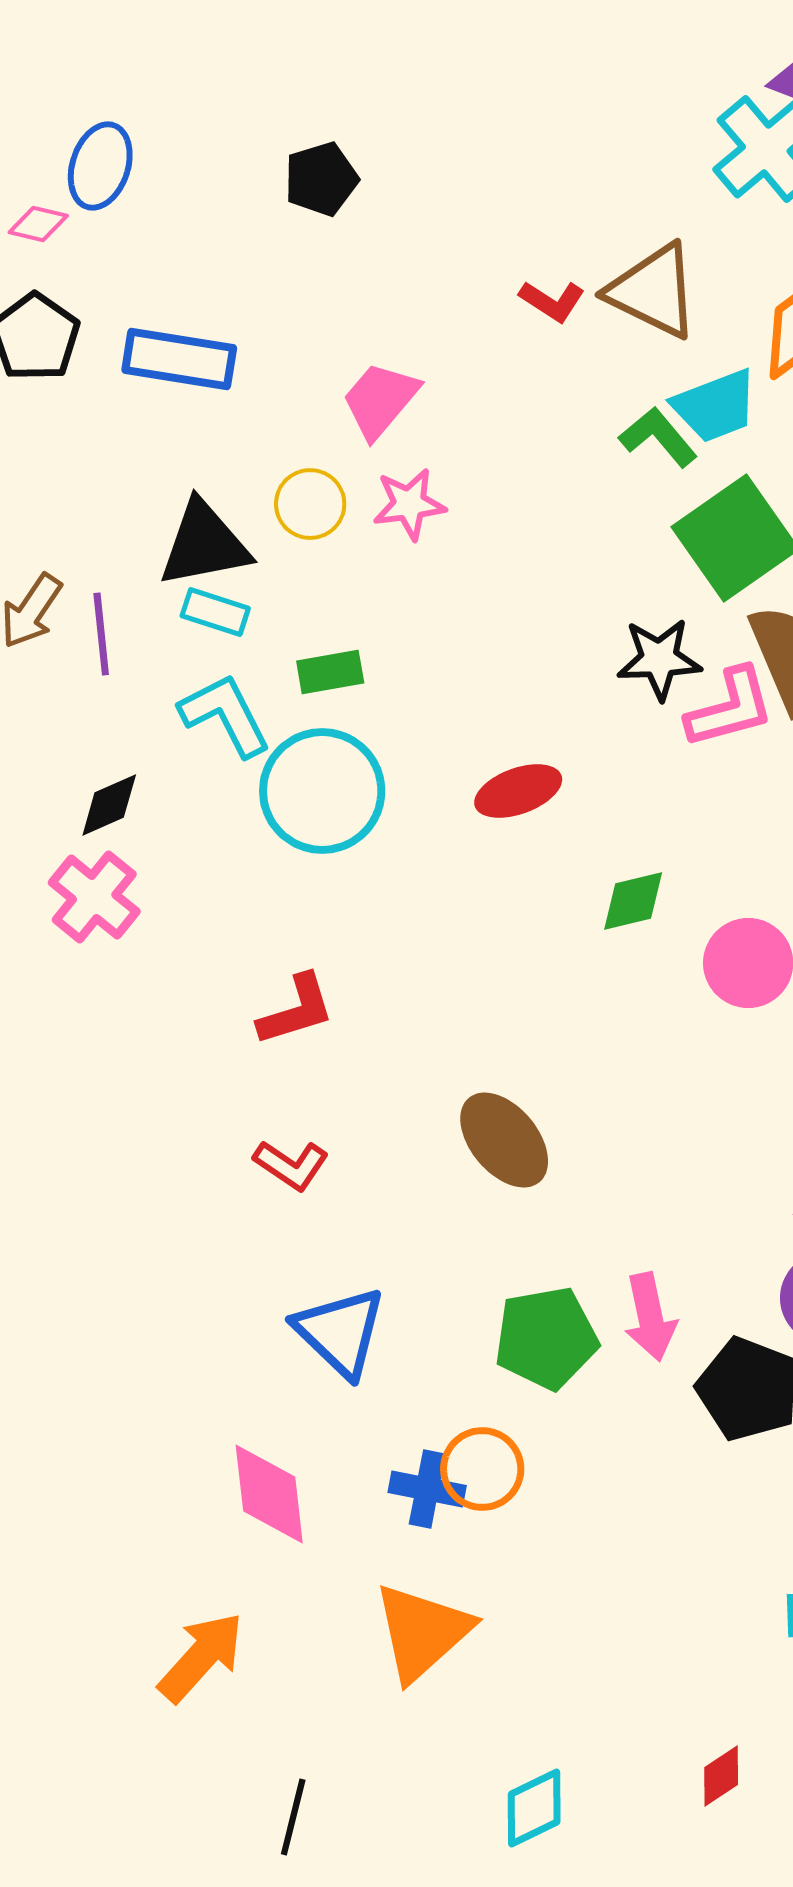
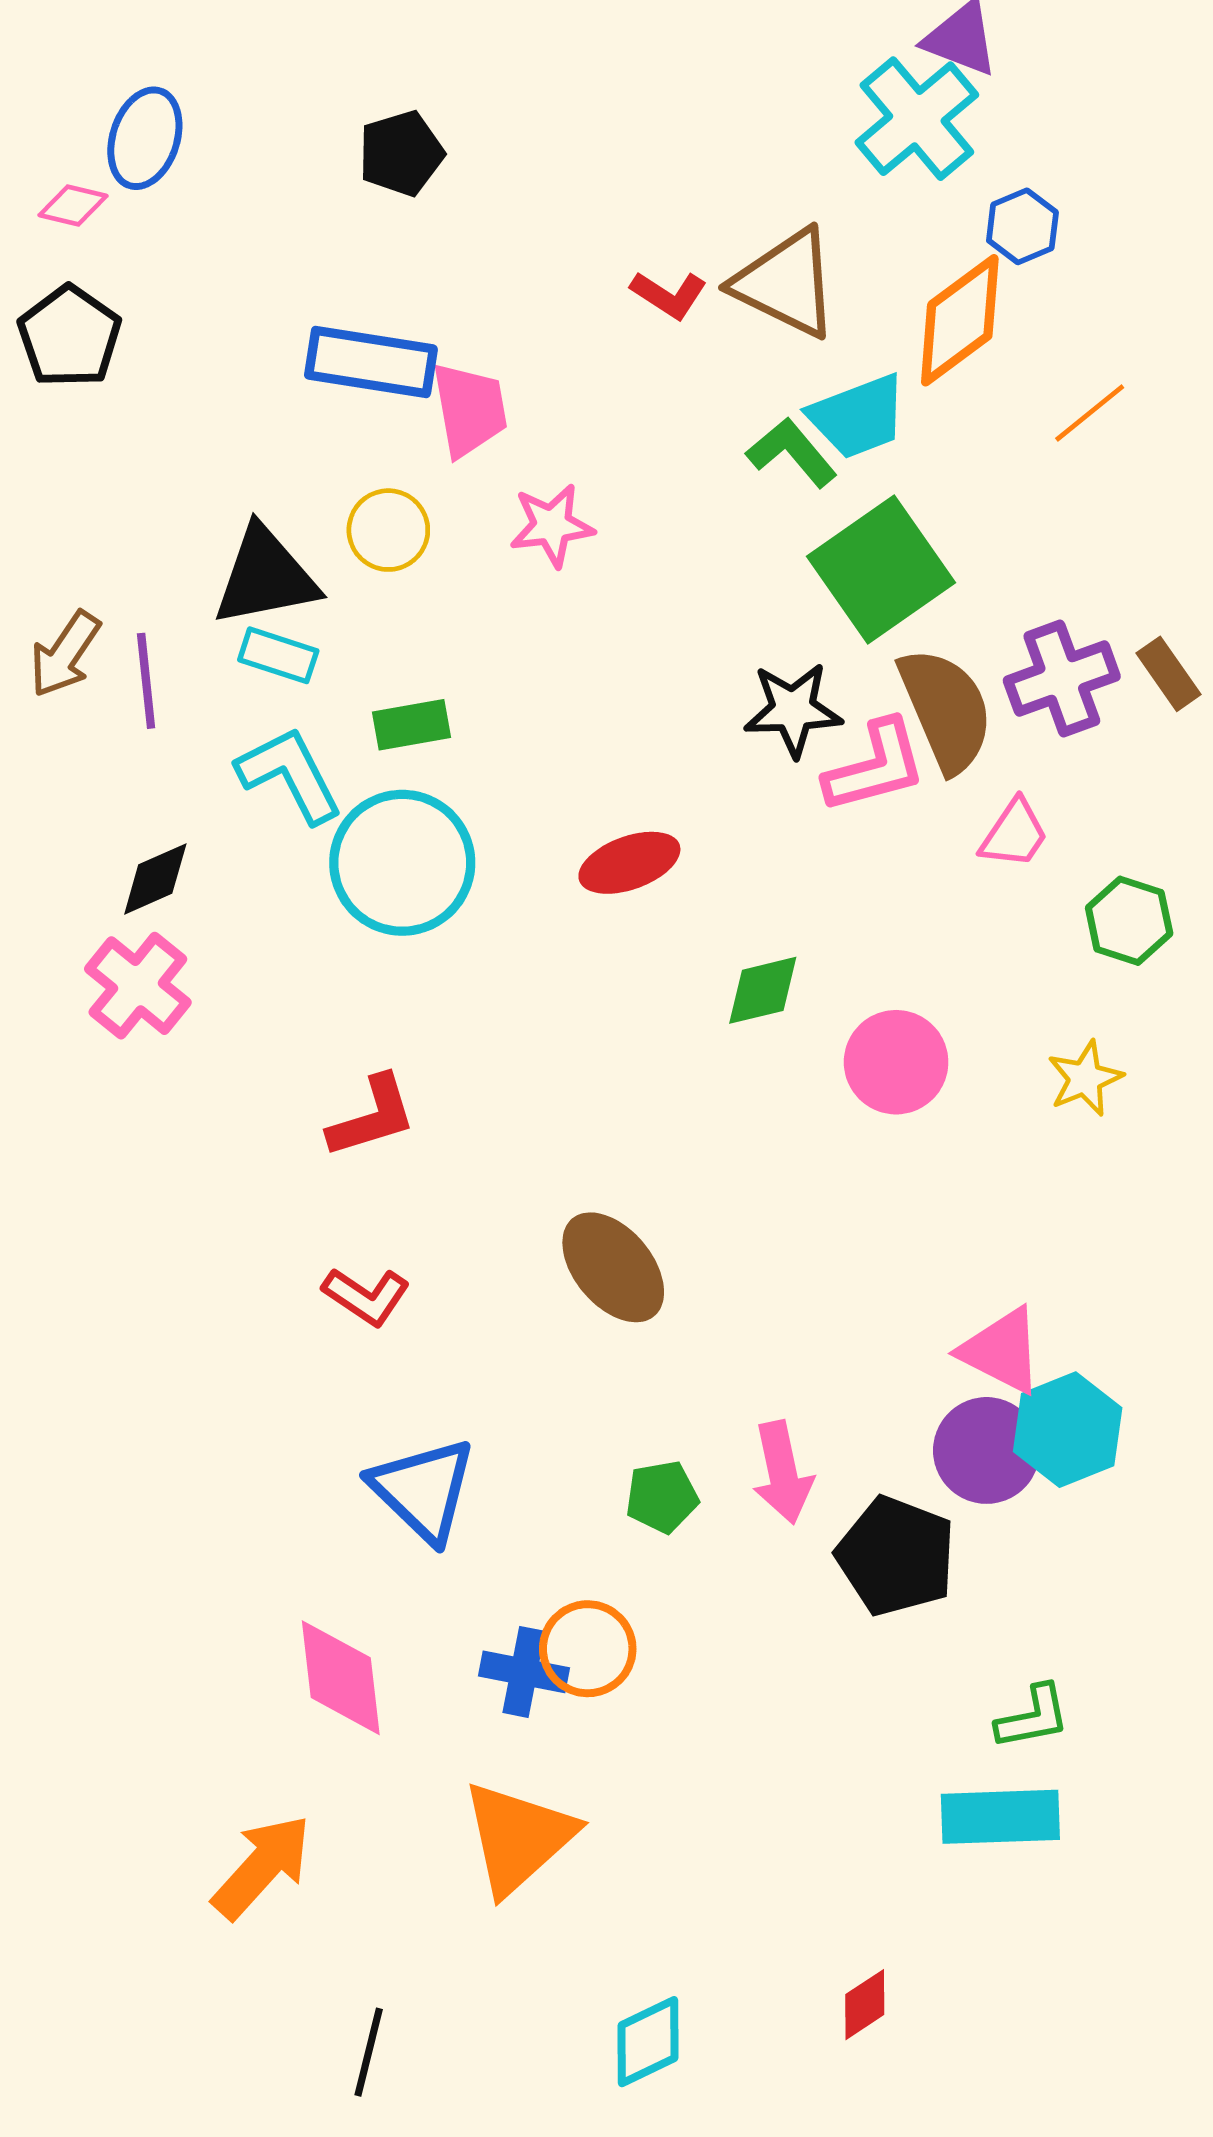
blue rectangle: (179, 359) -> (371, 362), moved
pink trapezoid: (380, 400) -> (469, 410), turned 130
pink star: (409, 504) -> (552, 525), moved
green pentagon: (546, 1338) -> (662, 1497), size x0.6

